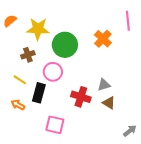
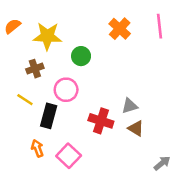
orange cross: (103, 39) -> (120, 29), moved
green circle: (65, 45) -> (81, 56), size x0.6
orange arrow: (18, 105) -> (37, 148), moved, turned 40
pink square: (55, 125) -> (69, 156), turned 30

